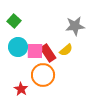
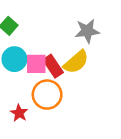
yellow semicircle: (66, 50) -> (76, 62), size x1.5

